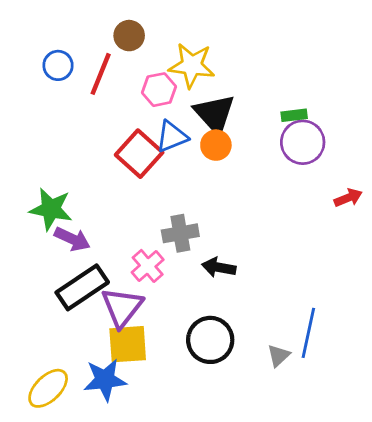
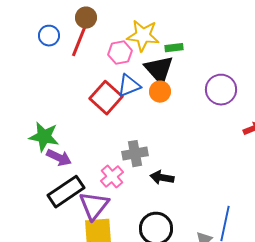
brown circle: (129, 36) -> (86, 18), moved
green rectangle: (294, 115) -> (174, 48), moved

